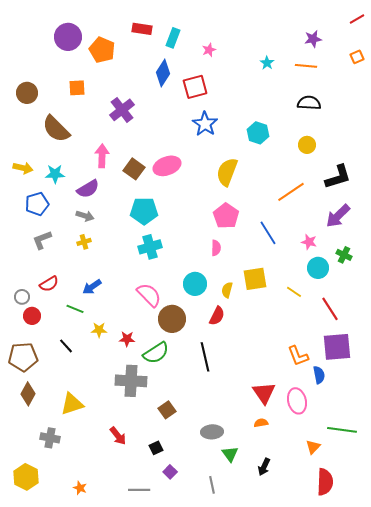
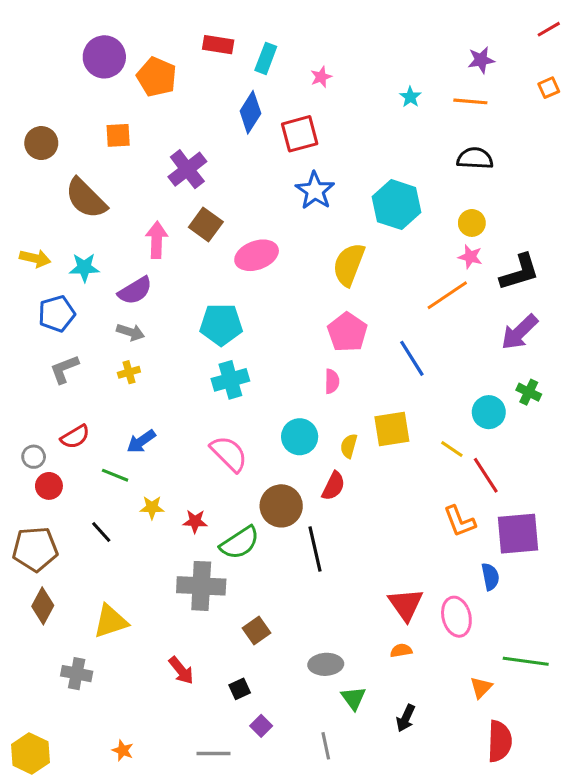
cyan hexagon: (258, 133) -> (396, 205), size x1.4
brown square: (134, 169) -> (206, 225), moved
pink star: (309, 242) -> (470, 257), moved
red line: (330, 309) -> (486, 475), moved
brown circle: (172, 319) -> (281, 506), moved
orange L-shape: (298, 356) -> (460, 521), moved
yellow hexagon: (26, 477) -> (30, 754), moved

